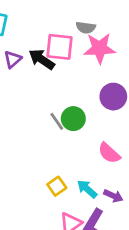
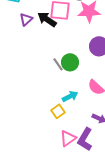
cyan arrow: (87, 189) -> (70, 96), moved, turned 112

